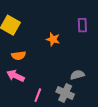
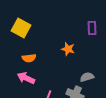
orange star: (53, 39) -> (68, 49), moved

